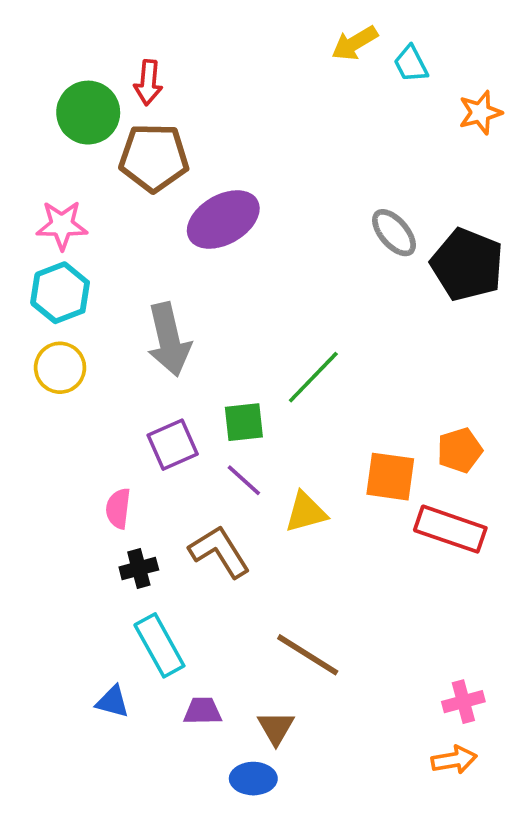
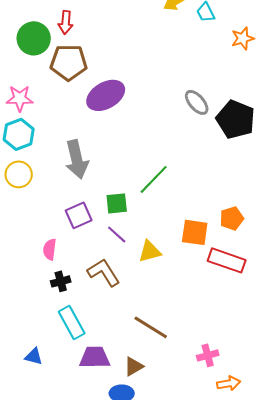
blue triangle: (113, 702) -> (34, 356), moved
pink cross: (463, 702) -> (208, 355), moved
purple trapezoid: (203, 711) -> (95, 357), size x1.5
brown triangle: (276, 728) -> (134, 366), turned 30

